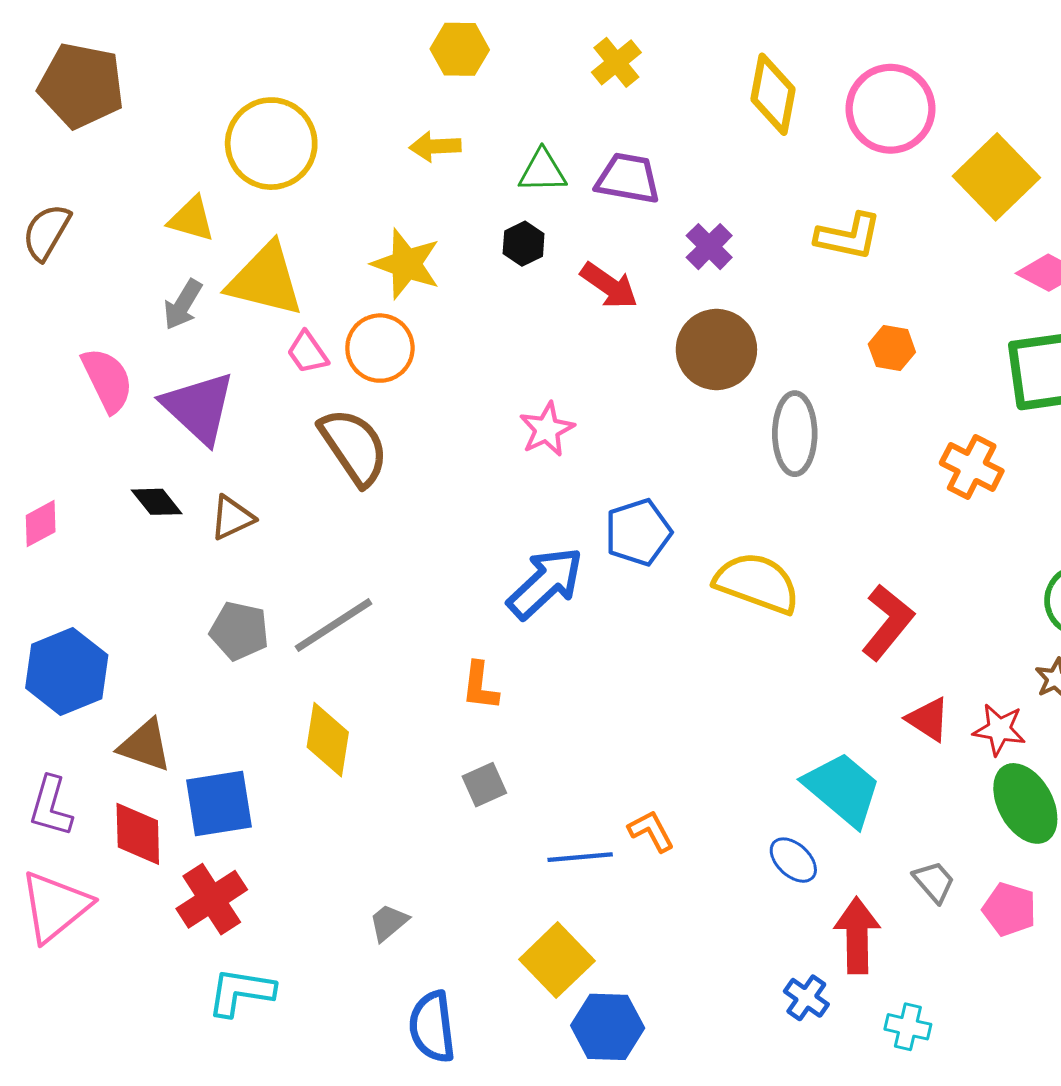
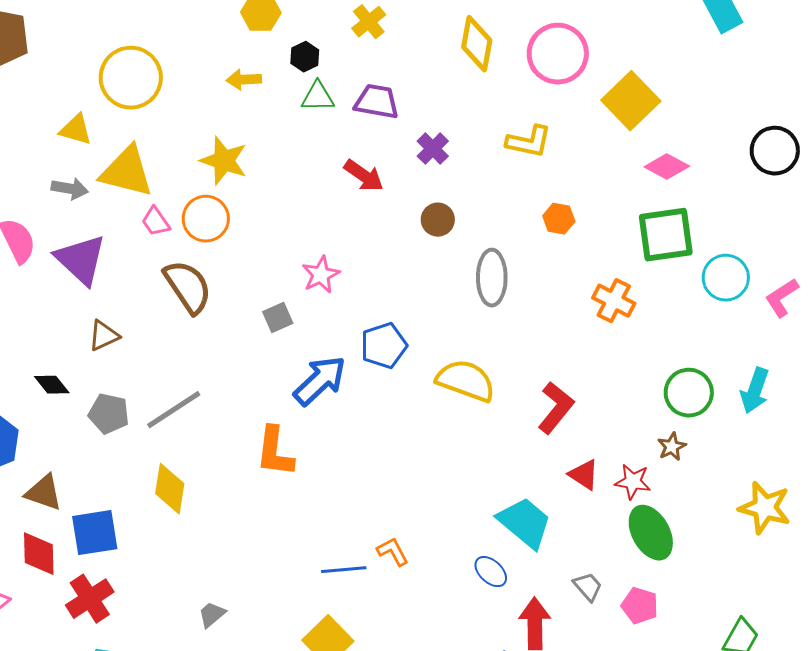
black hexagon: (524, 244) -> (305, 57), moved
gray arrow: (183, 305) -> (70, 189), turned -111
brown circle: (716, 350) -> (438, 220), size x0.6
black diamond: (157, 502) -> (52, 385), moved
orange L-shape: (480, 686) -> (275, 452), size x1.5
gray square: (484, 785) -> (278, 318), moved

